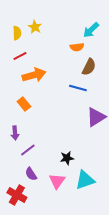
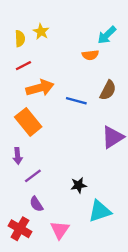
brown semicircle: (89, 67) -> (108, 90), moved
blue line: (78, 88) -> (76, 101), moved
orange rectangle: (24, 104) -> (28, 122), size x1.6
pink triangle: (57, 181) -> (60, 230), moved

